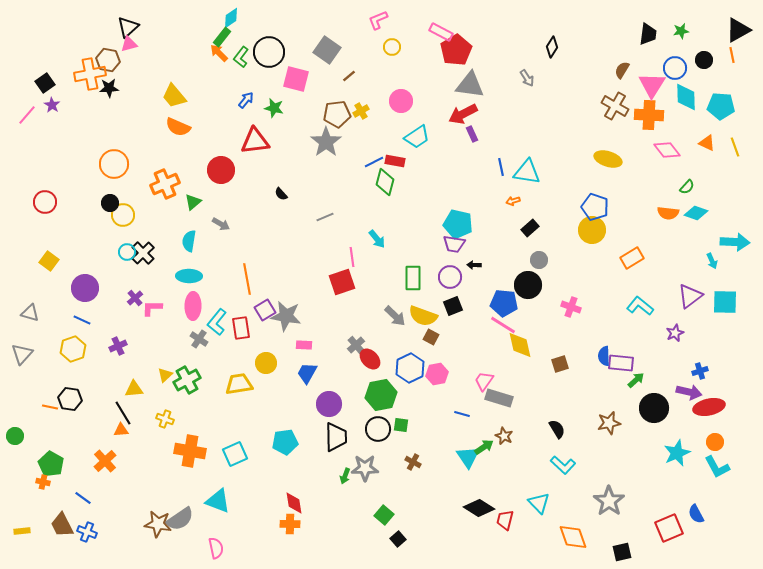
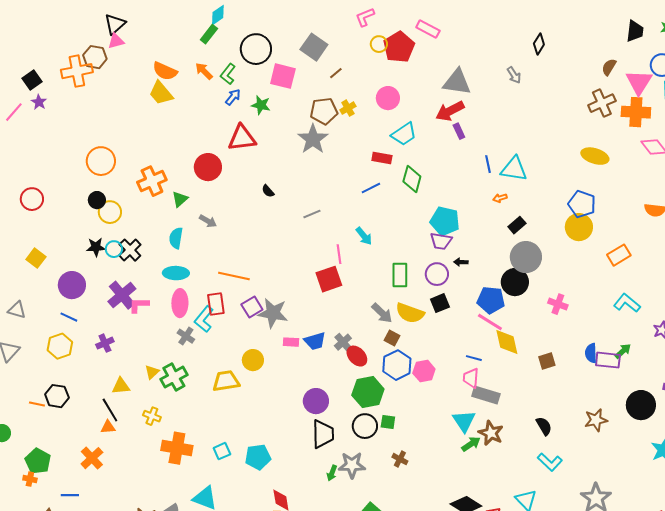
red pentagon: (456, 50) -> (399, 47), moved
orange arrow: (219, 53) -> (204, 71), moved
green L-shape: (241, 57) -> (228, 74), moved
black star: (109, 88) -> (96, 247), moved
brown cross: (615, 106) -> (602, 103), turned 36
orange semicircle: (178, 127) -> (165, 71), moved
blue line: (374, 162) -> (371, 188), moved
green diamond: (385, 182) -> (412, 179), moved
gray circle: (539, 260) -> (526, 257), size x1.8
orange line: (247, 279) -> (234, 276), turned -68
purple cross: (135, 298) -> (122, 295), size x1.8
red rectangle: (241, 328) -> (216, 304), moved
brown square: (431, 337) -> (392, 338), moved
blue trapezoid: (307, 373) -> (315, 341), moved, turned -135
green arrow: (636, 380) -> (623, 351), moved
pink trapezoid: (484, 381) -> (471, 378), turned -30
blue line: (462, 414) -> (474, 358), moved
brown star: (504, 436) -> (491, 433), size x1.4
cyan pentagon: (285, 442) -> (258, 457), moved
cyan square: (235, 454) -> (222, 451), size x0.7
cyan triangle: (468, 457) -> (464, 421), moved
blue line: (83, 498) -> (70, 495), turned -36

